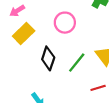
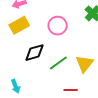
black diamond: (48, 58) -> (35, 53), turned 40

